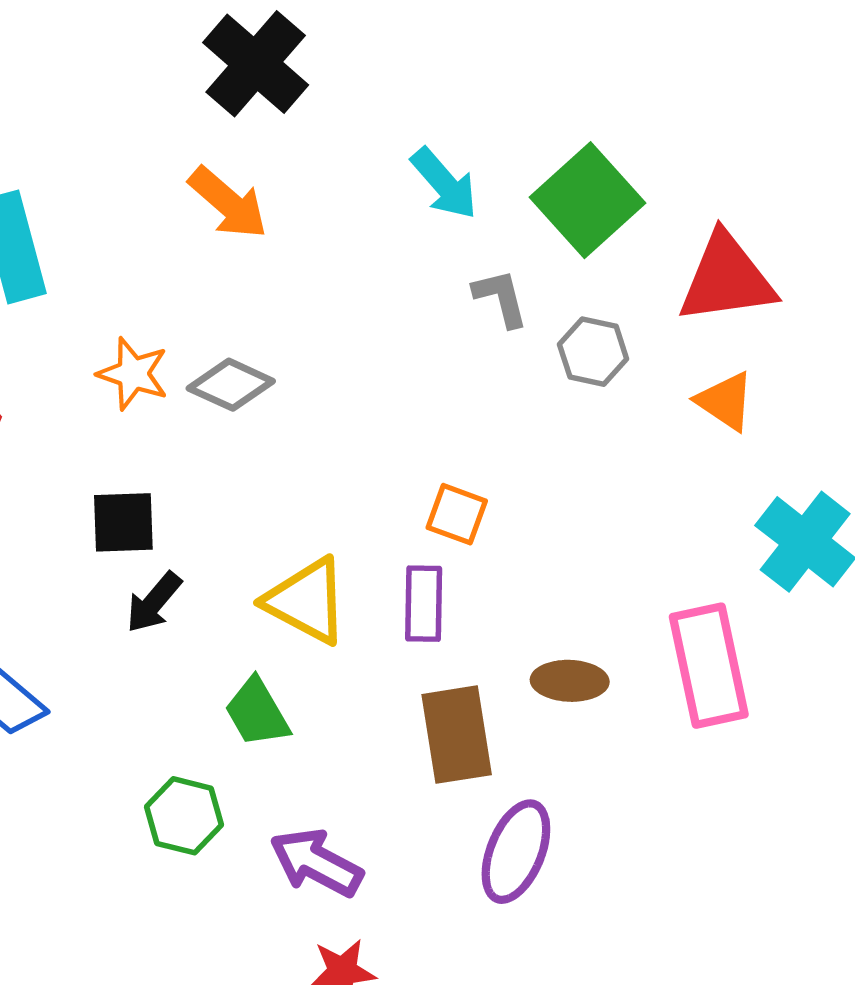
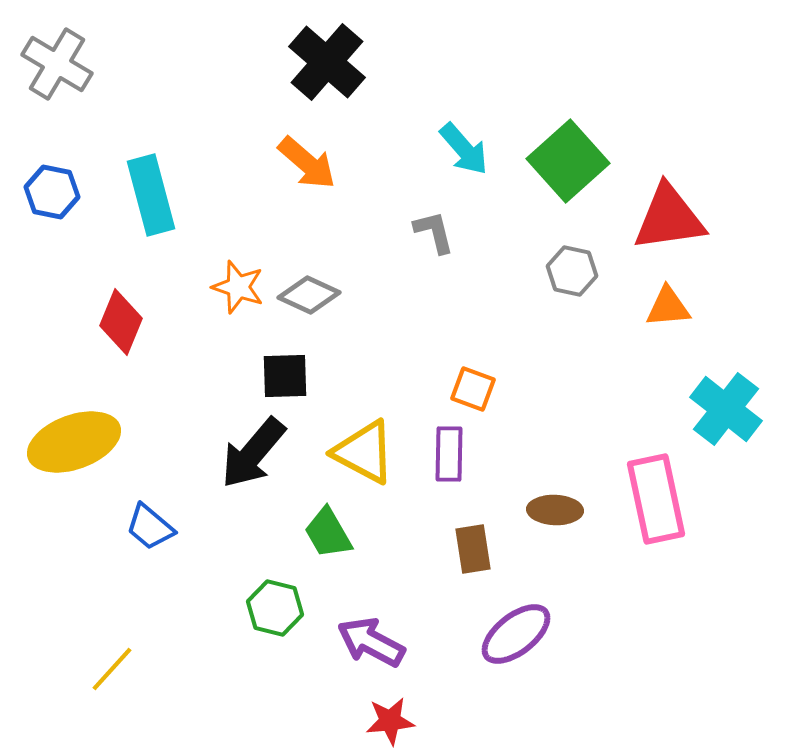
gray L-shape: (501, 298) -> (434, 232), moved
orange triangle: (725, 401) -> (668, 307), turned -39
black square: (123, 522) -> (285, 376), moved
black arrow: (154, 602) -> (253, 453), size x1.6
brown rectangle: (457, 735) -> (473, 549), size x0.7
purple ellipse: (516, 852) -> (516, 634), turned 30

